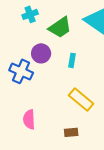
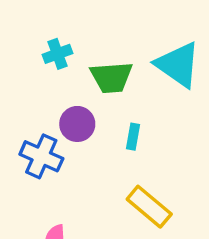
green trapezoid: (60, 27) -> (111, 77), turned 30

